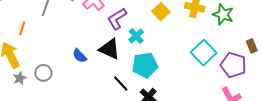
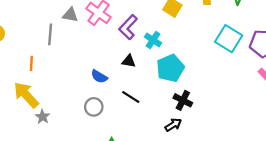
black triangle: (109, 49) -> (129, 61), size x0.6
gray circle: (43, 73) -> (94, 107), moved
black line: (121, 84) -> (131, 97), moved

